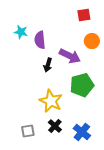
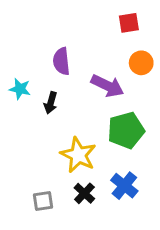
cyan star: (21, 32) -> (20, 89), moved
black arrow: (48, 65) -> (51, 103), moved
blue cross: (82, 132) -> (124, 186), moved

